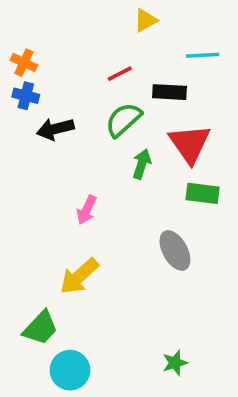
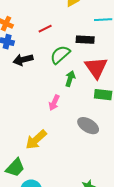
red line: (120, 74) -> (45, 29), moved
pink arrow: (87, 210) -> (54, 103), moved
gray ellipse: (175, 250) -> (88, 126), turned -30

